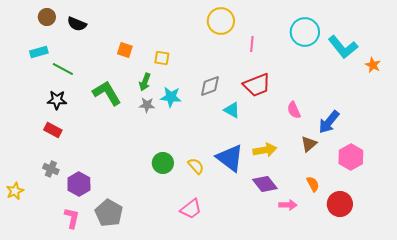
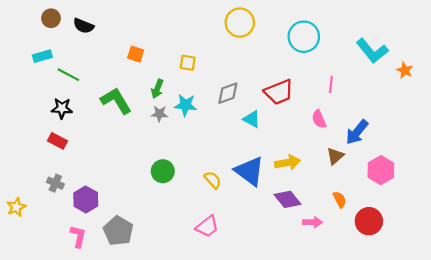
cyan circle: (305, 32) -> (304, 37), moved
pink line: (252, 44) -> (331, 84), moved
yellow square: (162, 58) -> (188, 63), moved
green circle: (163, 163) -> (163, 171), moved

